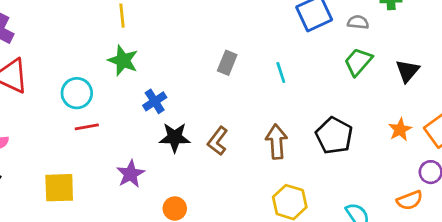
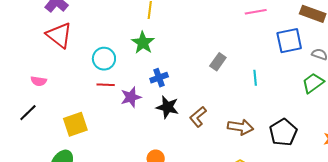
brown arrow: (276, 142) -> (240, 127), turned 90
purple star: (130, 174) -> (131, 97), moved
yellow square: (59, 188) -> (75, 124), turned -30

